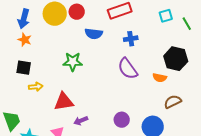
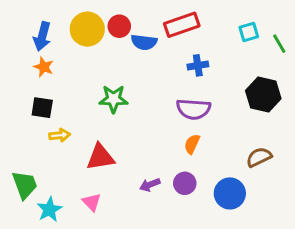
blue semicircle: (94, 34) -> (144, 42), moved
purple semicircle: (128, 69) -> (193, 109), turned -50
orange semicircle: (160, 78) -> (192, 144), moved, turned 104
purple arrow: (81, 121) -> (150, 185), moved

